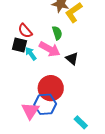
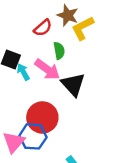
red semicircle: (25, 31) -> (43, 28), moved, turned -98
black triangle: (72, 59) -> (73, 84), size x1.5

